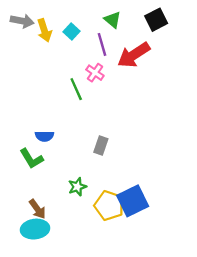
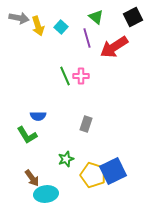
pink cross: (95, 73) -> (81, 76), moved, turned -35
cyan ellipse: (35, 229) -> (46, 194), moved

